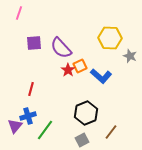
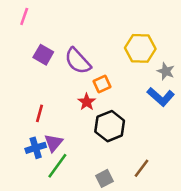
purple square: (34, 43) -> (43, 55), turned 35
red star: (68, 70) -> (87, 102), moved
blue L-shape: (101, 76) -> (161, 97), moved
black hexagon: (86, 113) -> (110, 126), moved
purple triangle: (15, 126) -> (54, 143), moved

